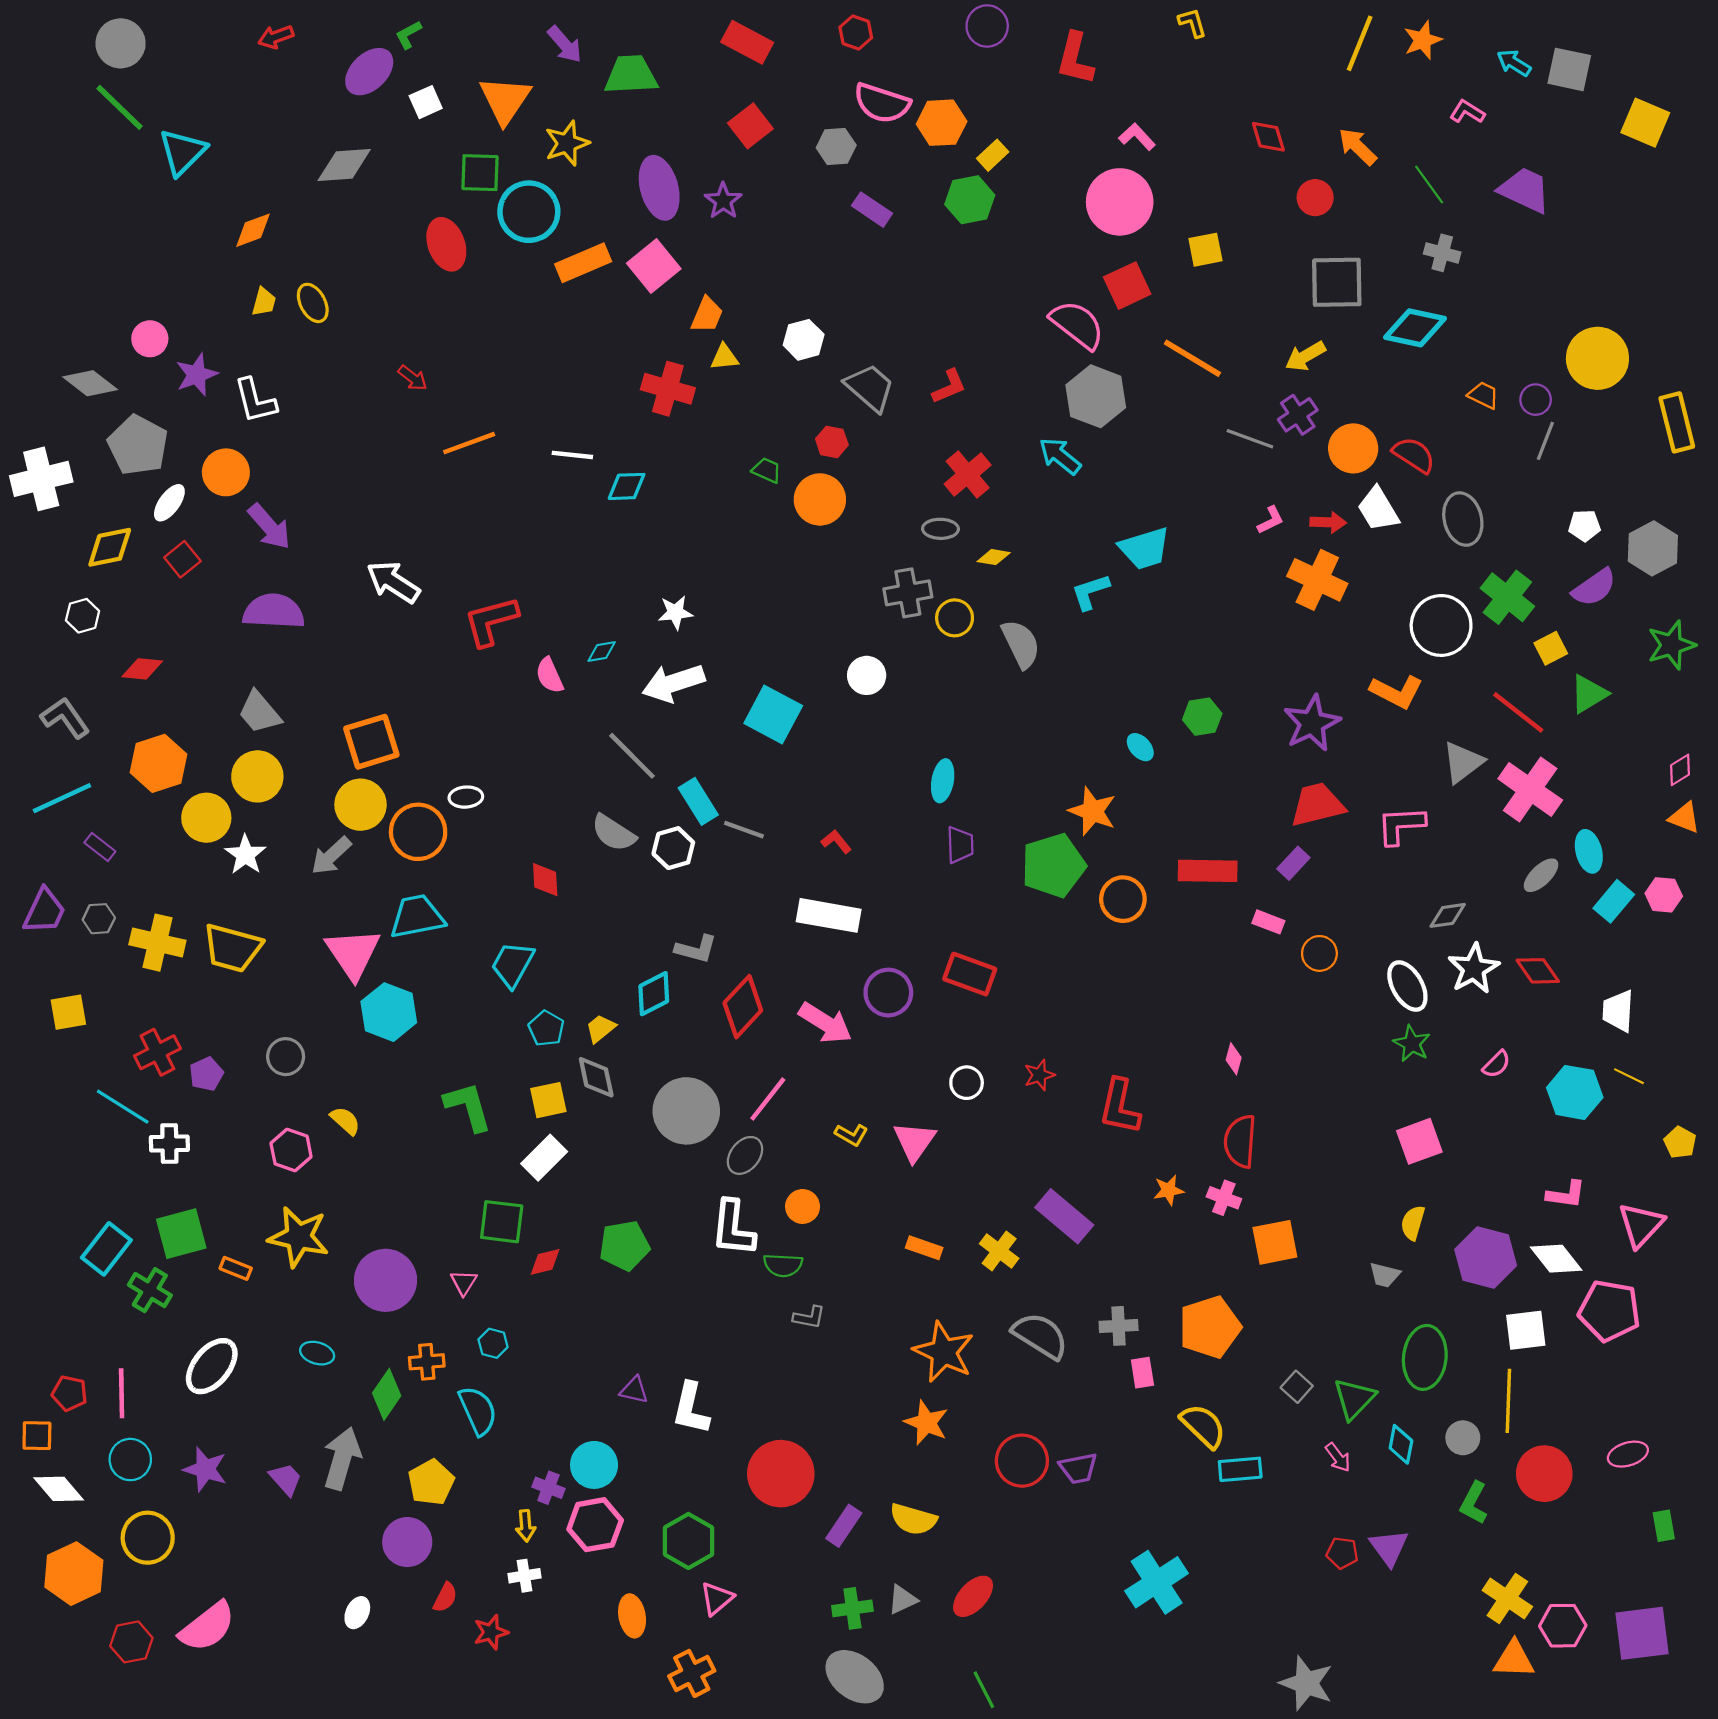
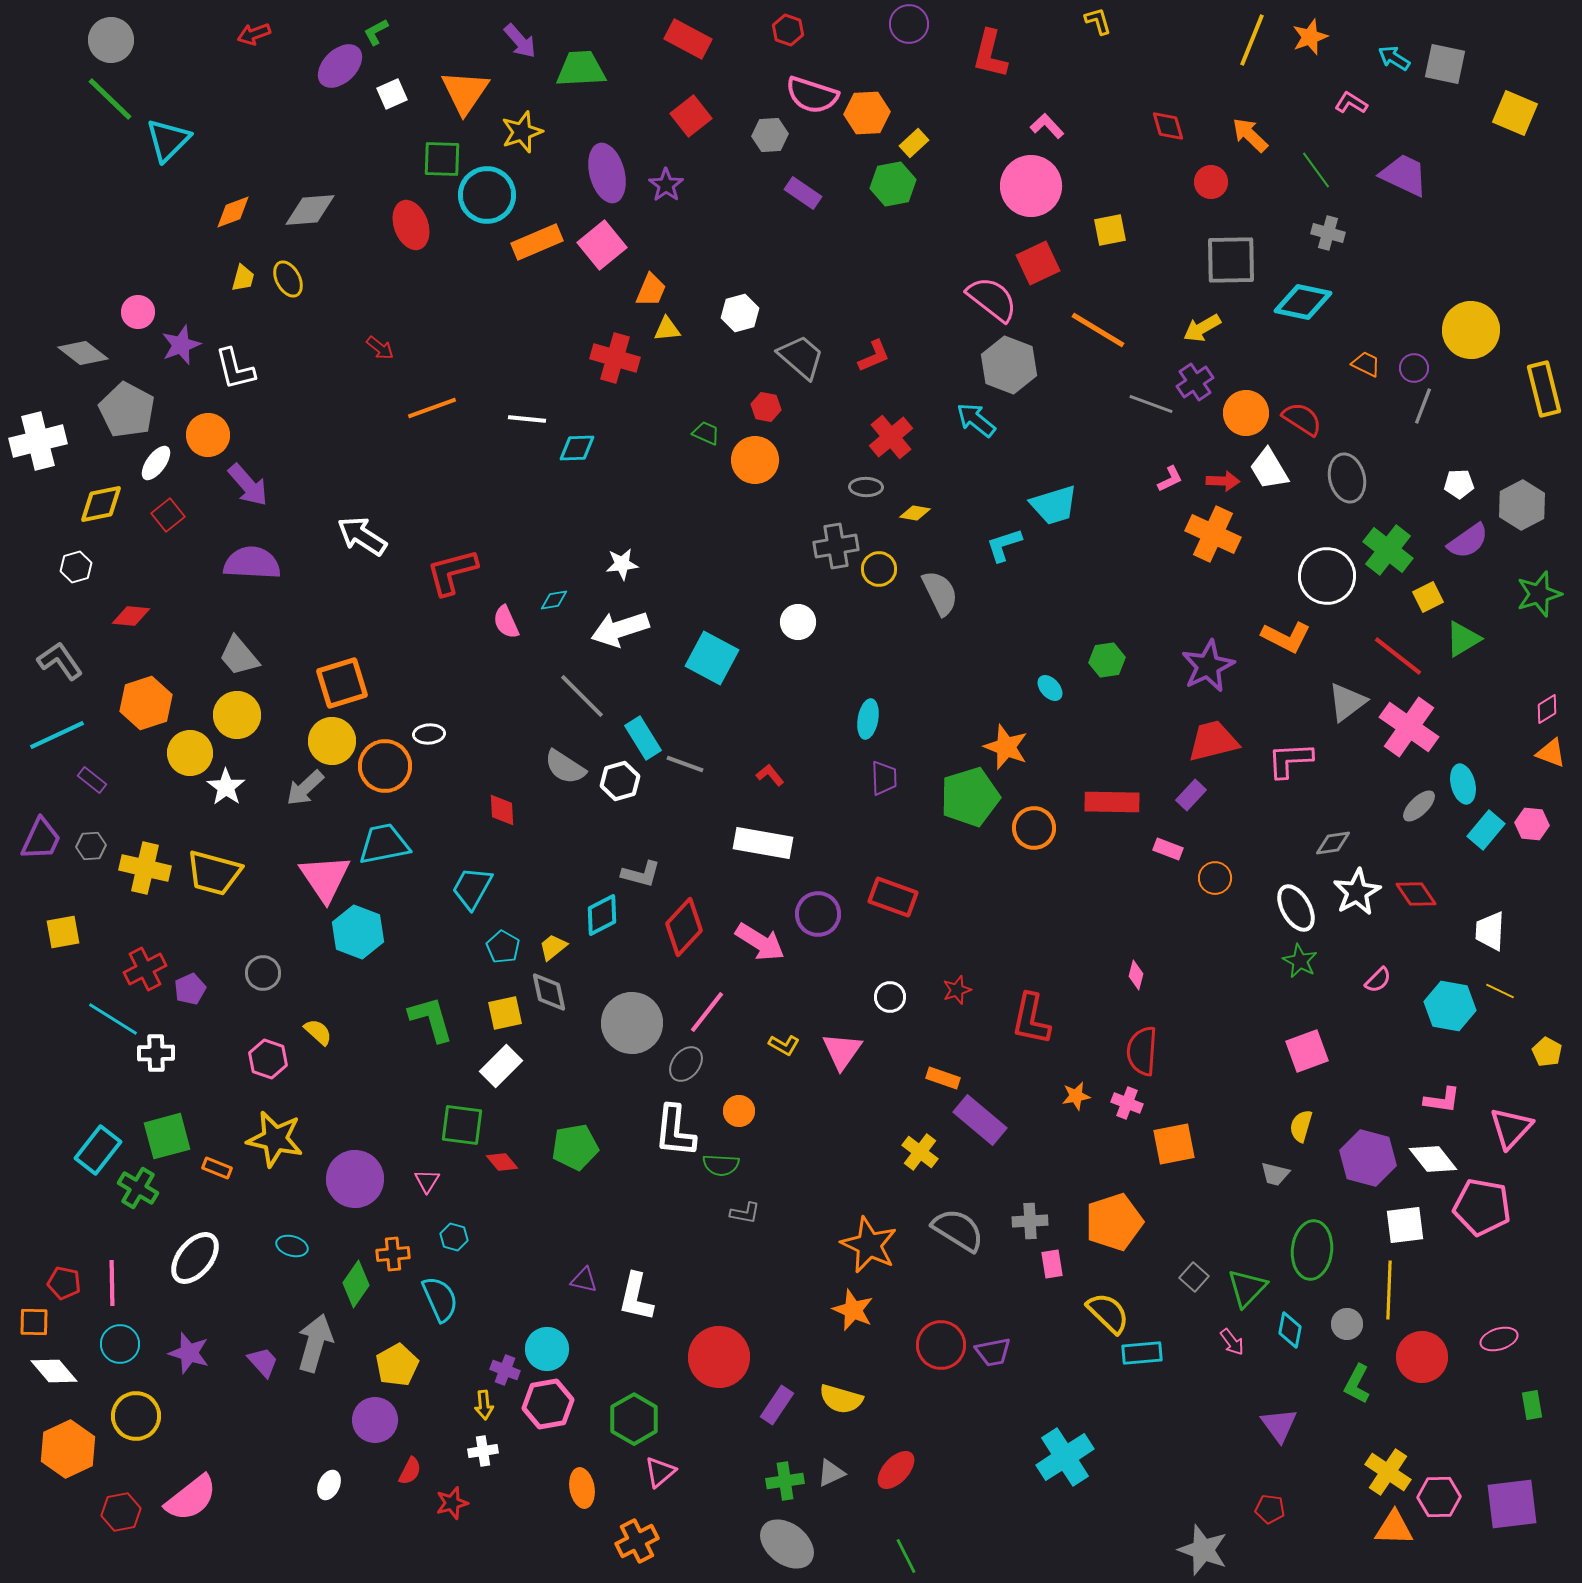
gray diamond: (344, 165) -> (310, 210), moved
orange rectangle: (924, 1248) -> (943, 1078), moved
red diamond: (545, 1262) -> (502, 1162), turned 64
red pentagon: (1342, 1553) -> (1270, 1509), moved

